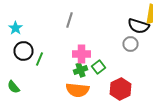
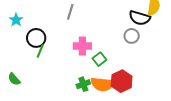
black circle: (24, 51) -> (36, 38), moved
green cross: (80, 70) -> (83, 84), moved
orange semicircle: (78, 90) -> (102, 84), moved

